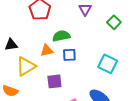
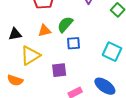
green semicircle: (61, 36) -> (65, 24), turned -36
orange triangle: (47, 50) -> (44, 31), moved

